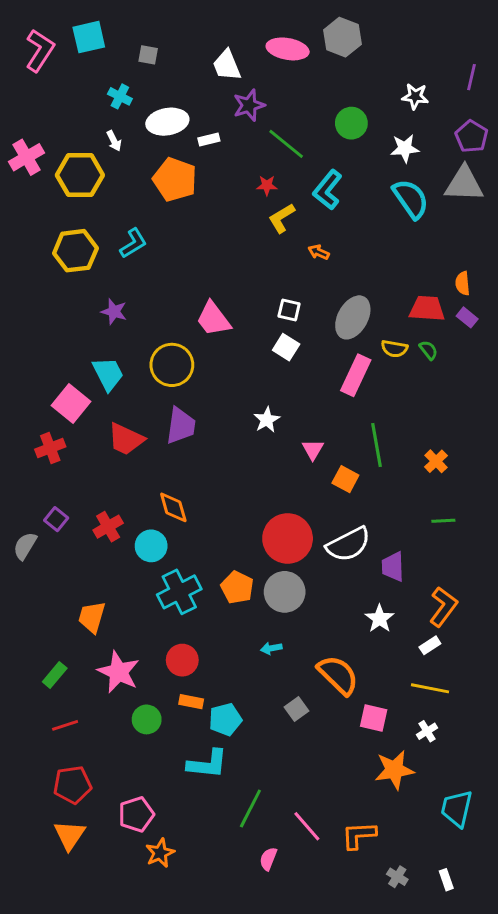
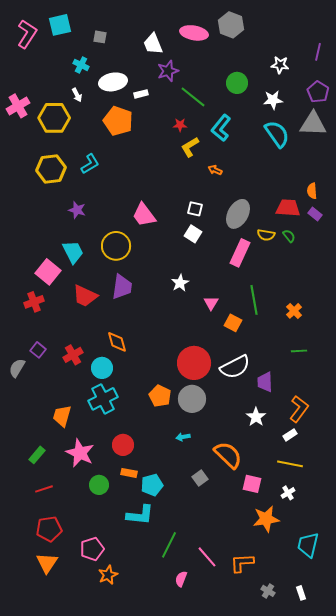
cyan cross: (179, 592) -> (103, 399), moved

